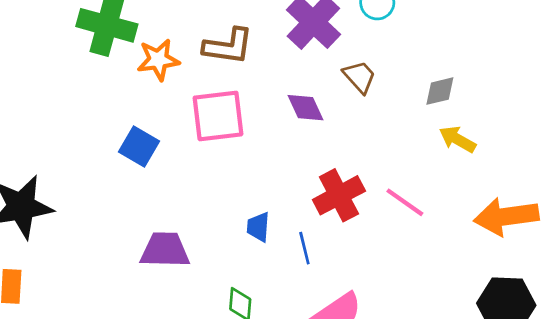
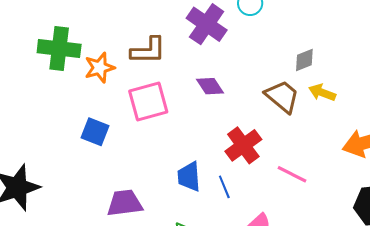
brown trapezoid: (359, 77) -> (282, 96), moved, size x1.4
pink line: (405, 202) -> (292, 174), moved
blue trapezoid: (258, 227) -> (189, 177), size x1.4

